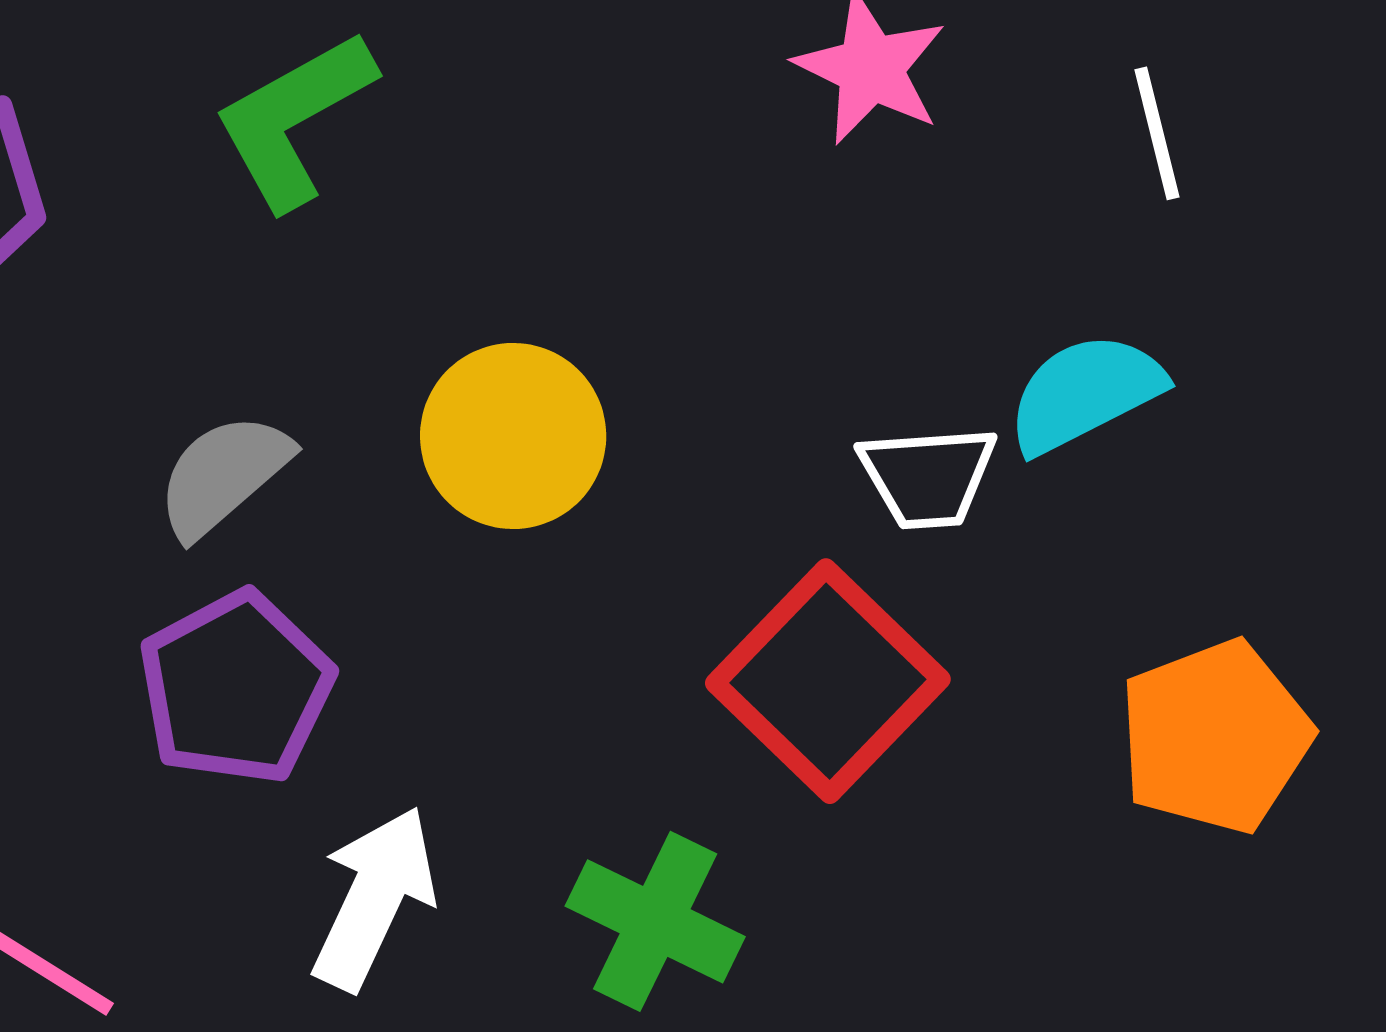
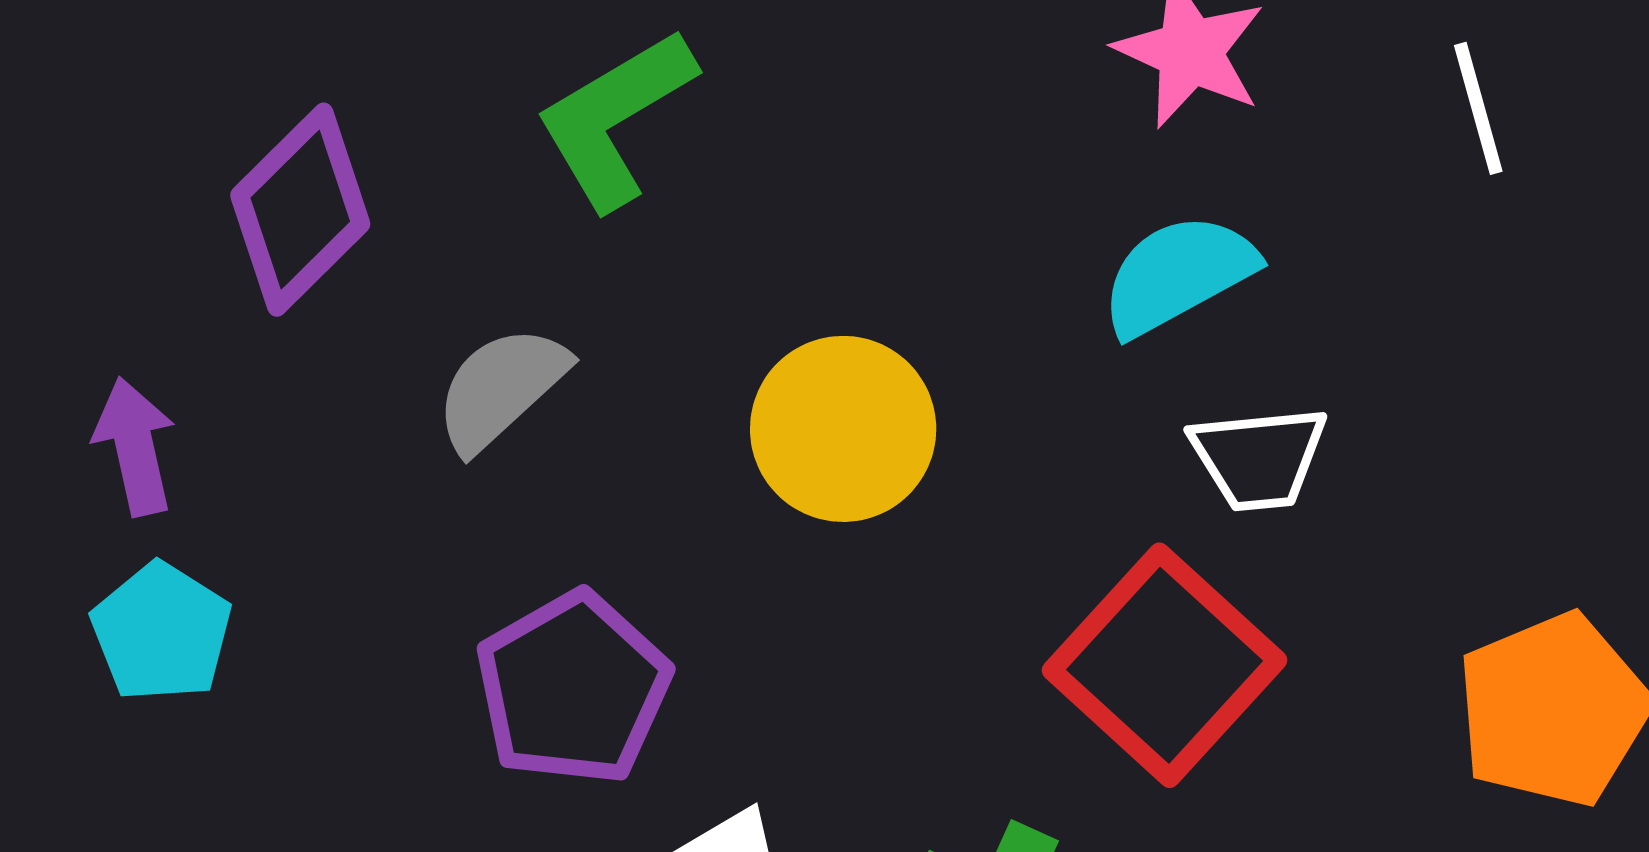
cyan semicircle: (1085, 393) -> (1178, 275), moved
gray semicircle: (223, 475) -> (501, 388), moved

